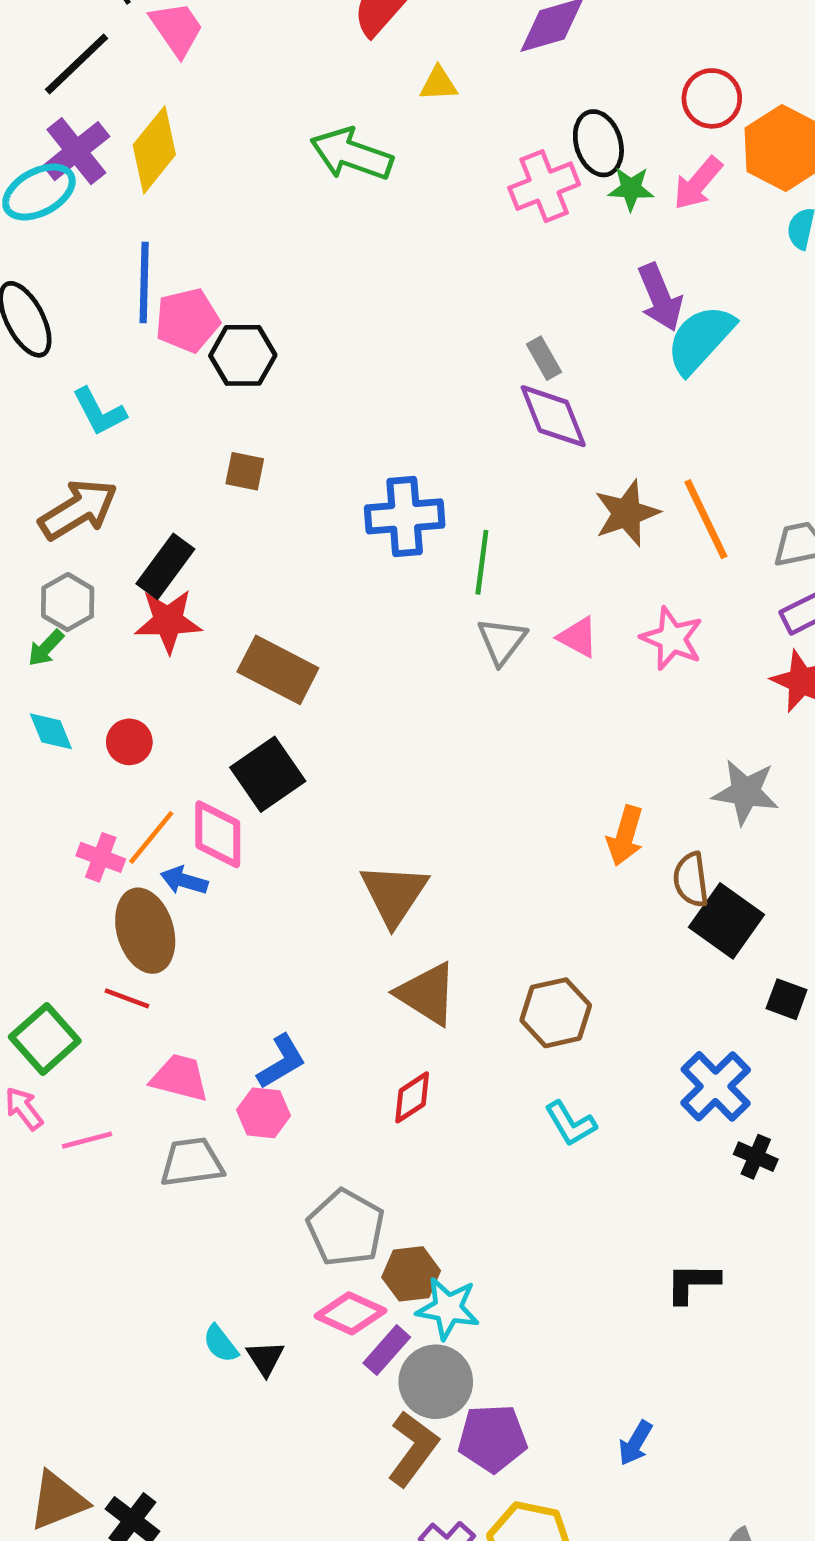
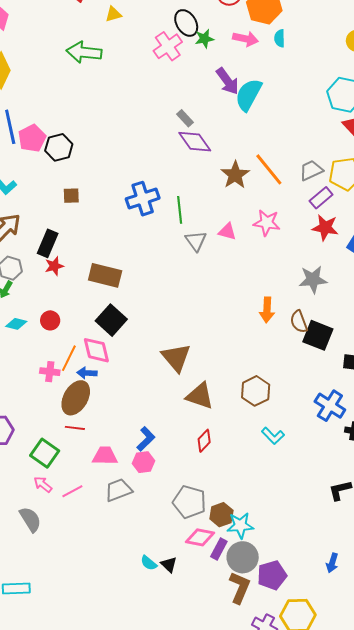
pink arrow: (698, 183) -> (245, 39), moved, turned -105
red star: (168, 621) -> (54, 266), size x0.7
cyan diamond: (51, 731) -> (16, 324), turned -40
brown ellipse: (145, 931) -> (76, 398), turned 60

